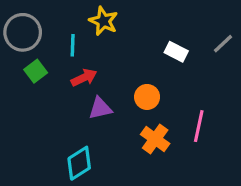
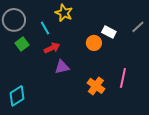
cyan line: (73, 45) -> (45, 28), turned -32
orange circle: (147, 97) -> (94, 43), moved
cyan diamond: (79, 163) -> (17, 96), moved

